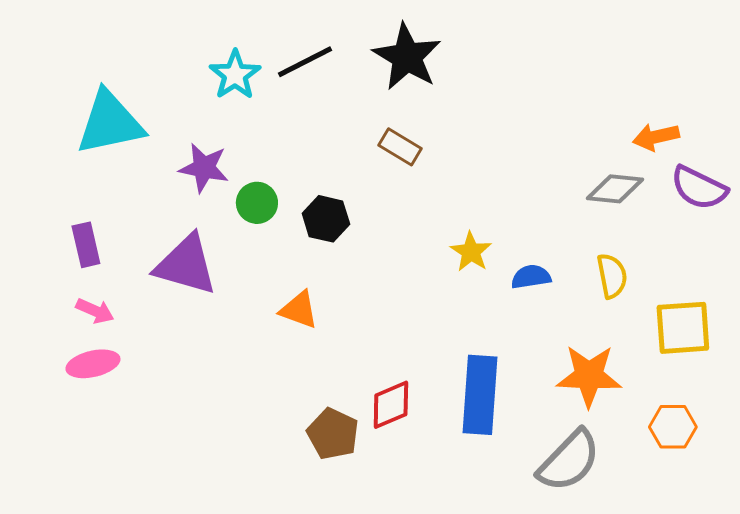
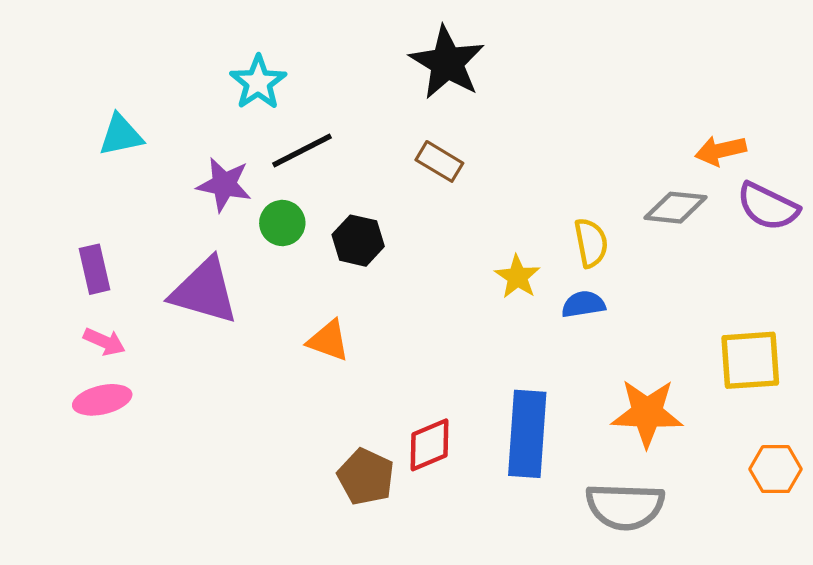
black line: (305, 62) -> (302, 150), moved
cyan triangle: (110, 123) -> (121, 135), size x0.6
yellow semicircle: (612, 276) -> (591, 243), moved
orange hexagon: (673, 427) -> (776, 469), moved
gray semicircle: (569, 461) -> (625, 506), turned 48

